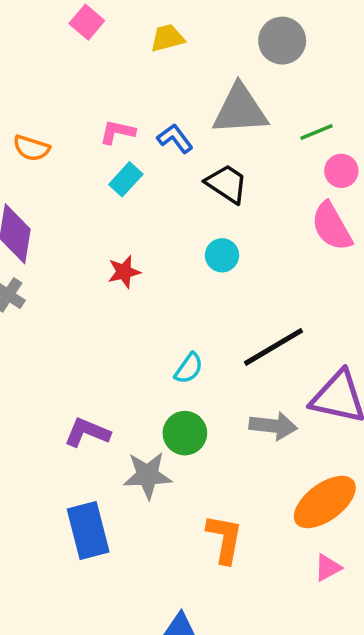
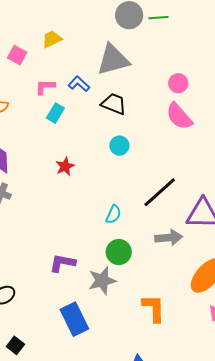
pink square: (87, 22) -> (17, 55), moved
yellow trapezoid: (167, 38) -> (52, 39), moved
green line: (317, 132) -> (158, 18), moved, turned 30

